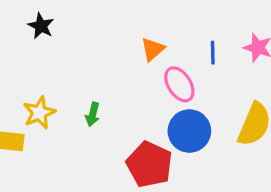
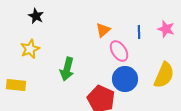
yellow star: (39, 113) -> (30, 49), moved
green arrow: (93, 114) -> (67, 69), size x1.6

